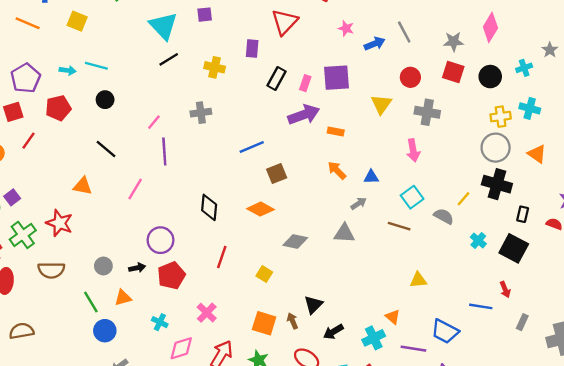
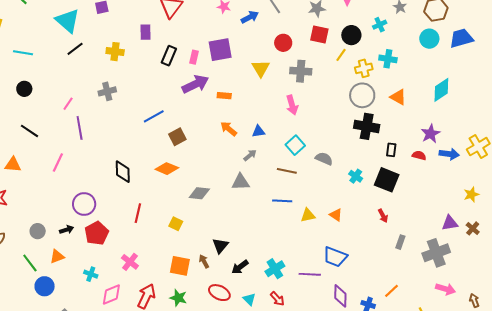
cyan line: (96, 66) -> (23, 53), moved
yellow line: (463, 199) -> (341, 55), moved
blue line: (481, 306) -> (282, 201), moved
orange triangle: (393, 317) -> (336, 215), moved

